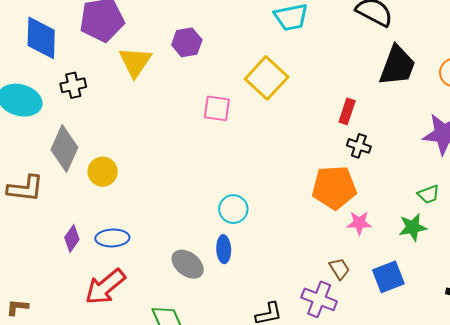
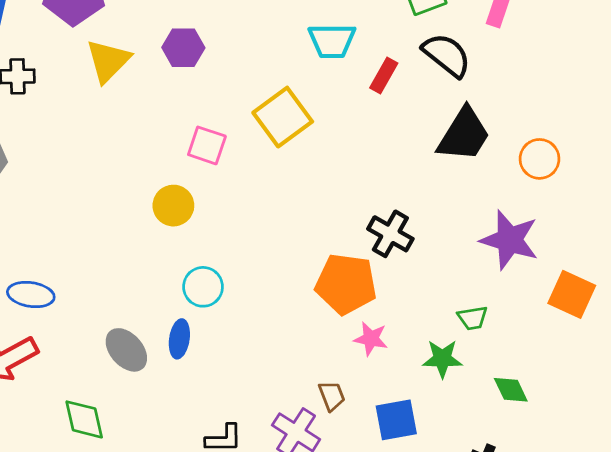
red rectangle: (347, 111) -> (384, 75), moved
black cross: (359, 146) -> (390, 234), size x1.4
yellow circle: (103, 172) -> (173, 206), moved

